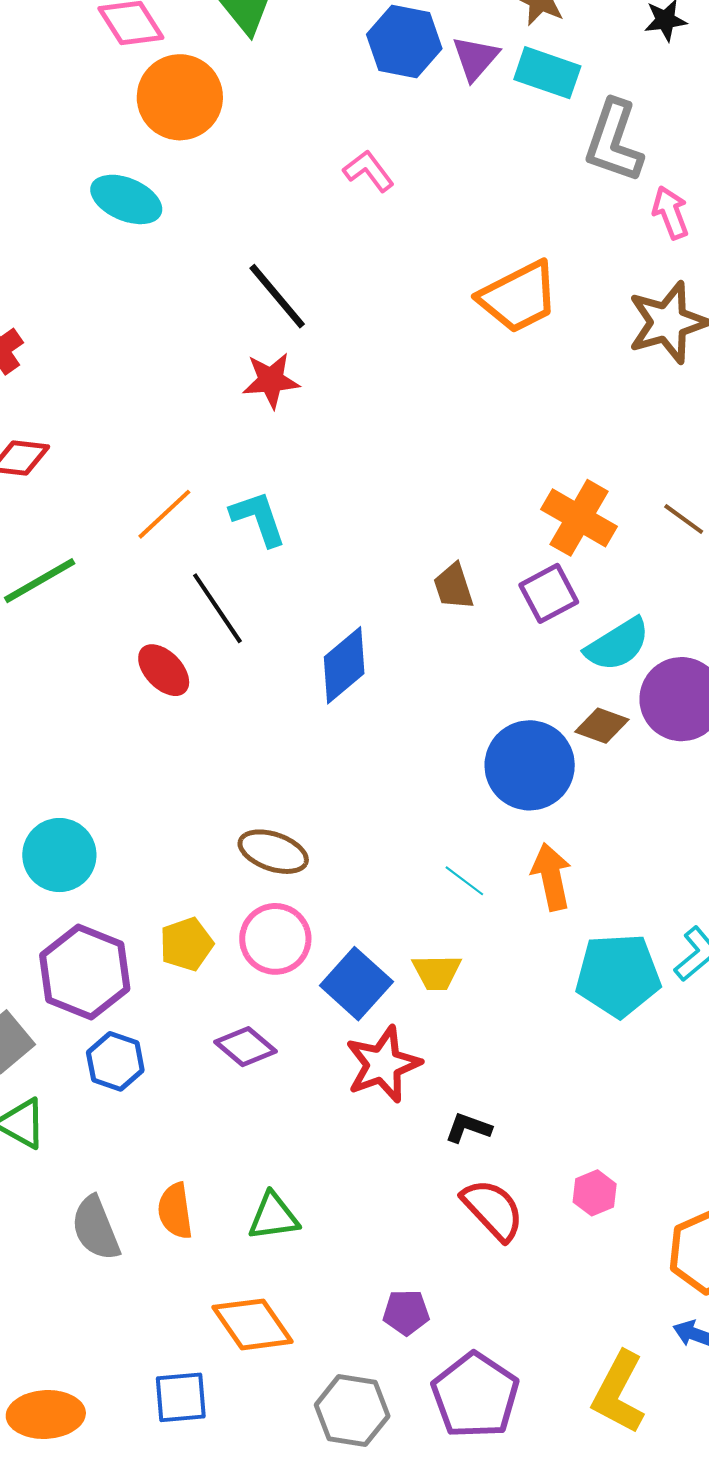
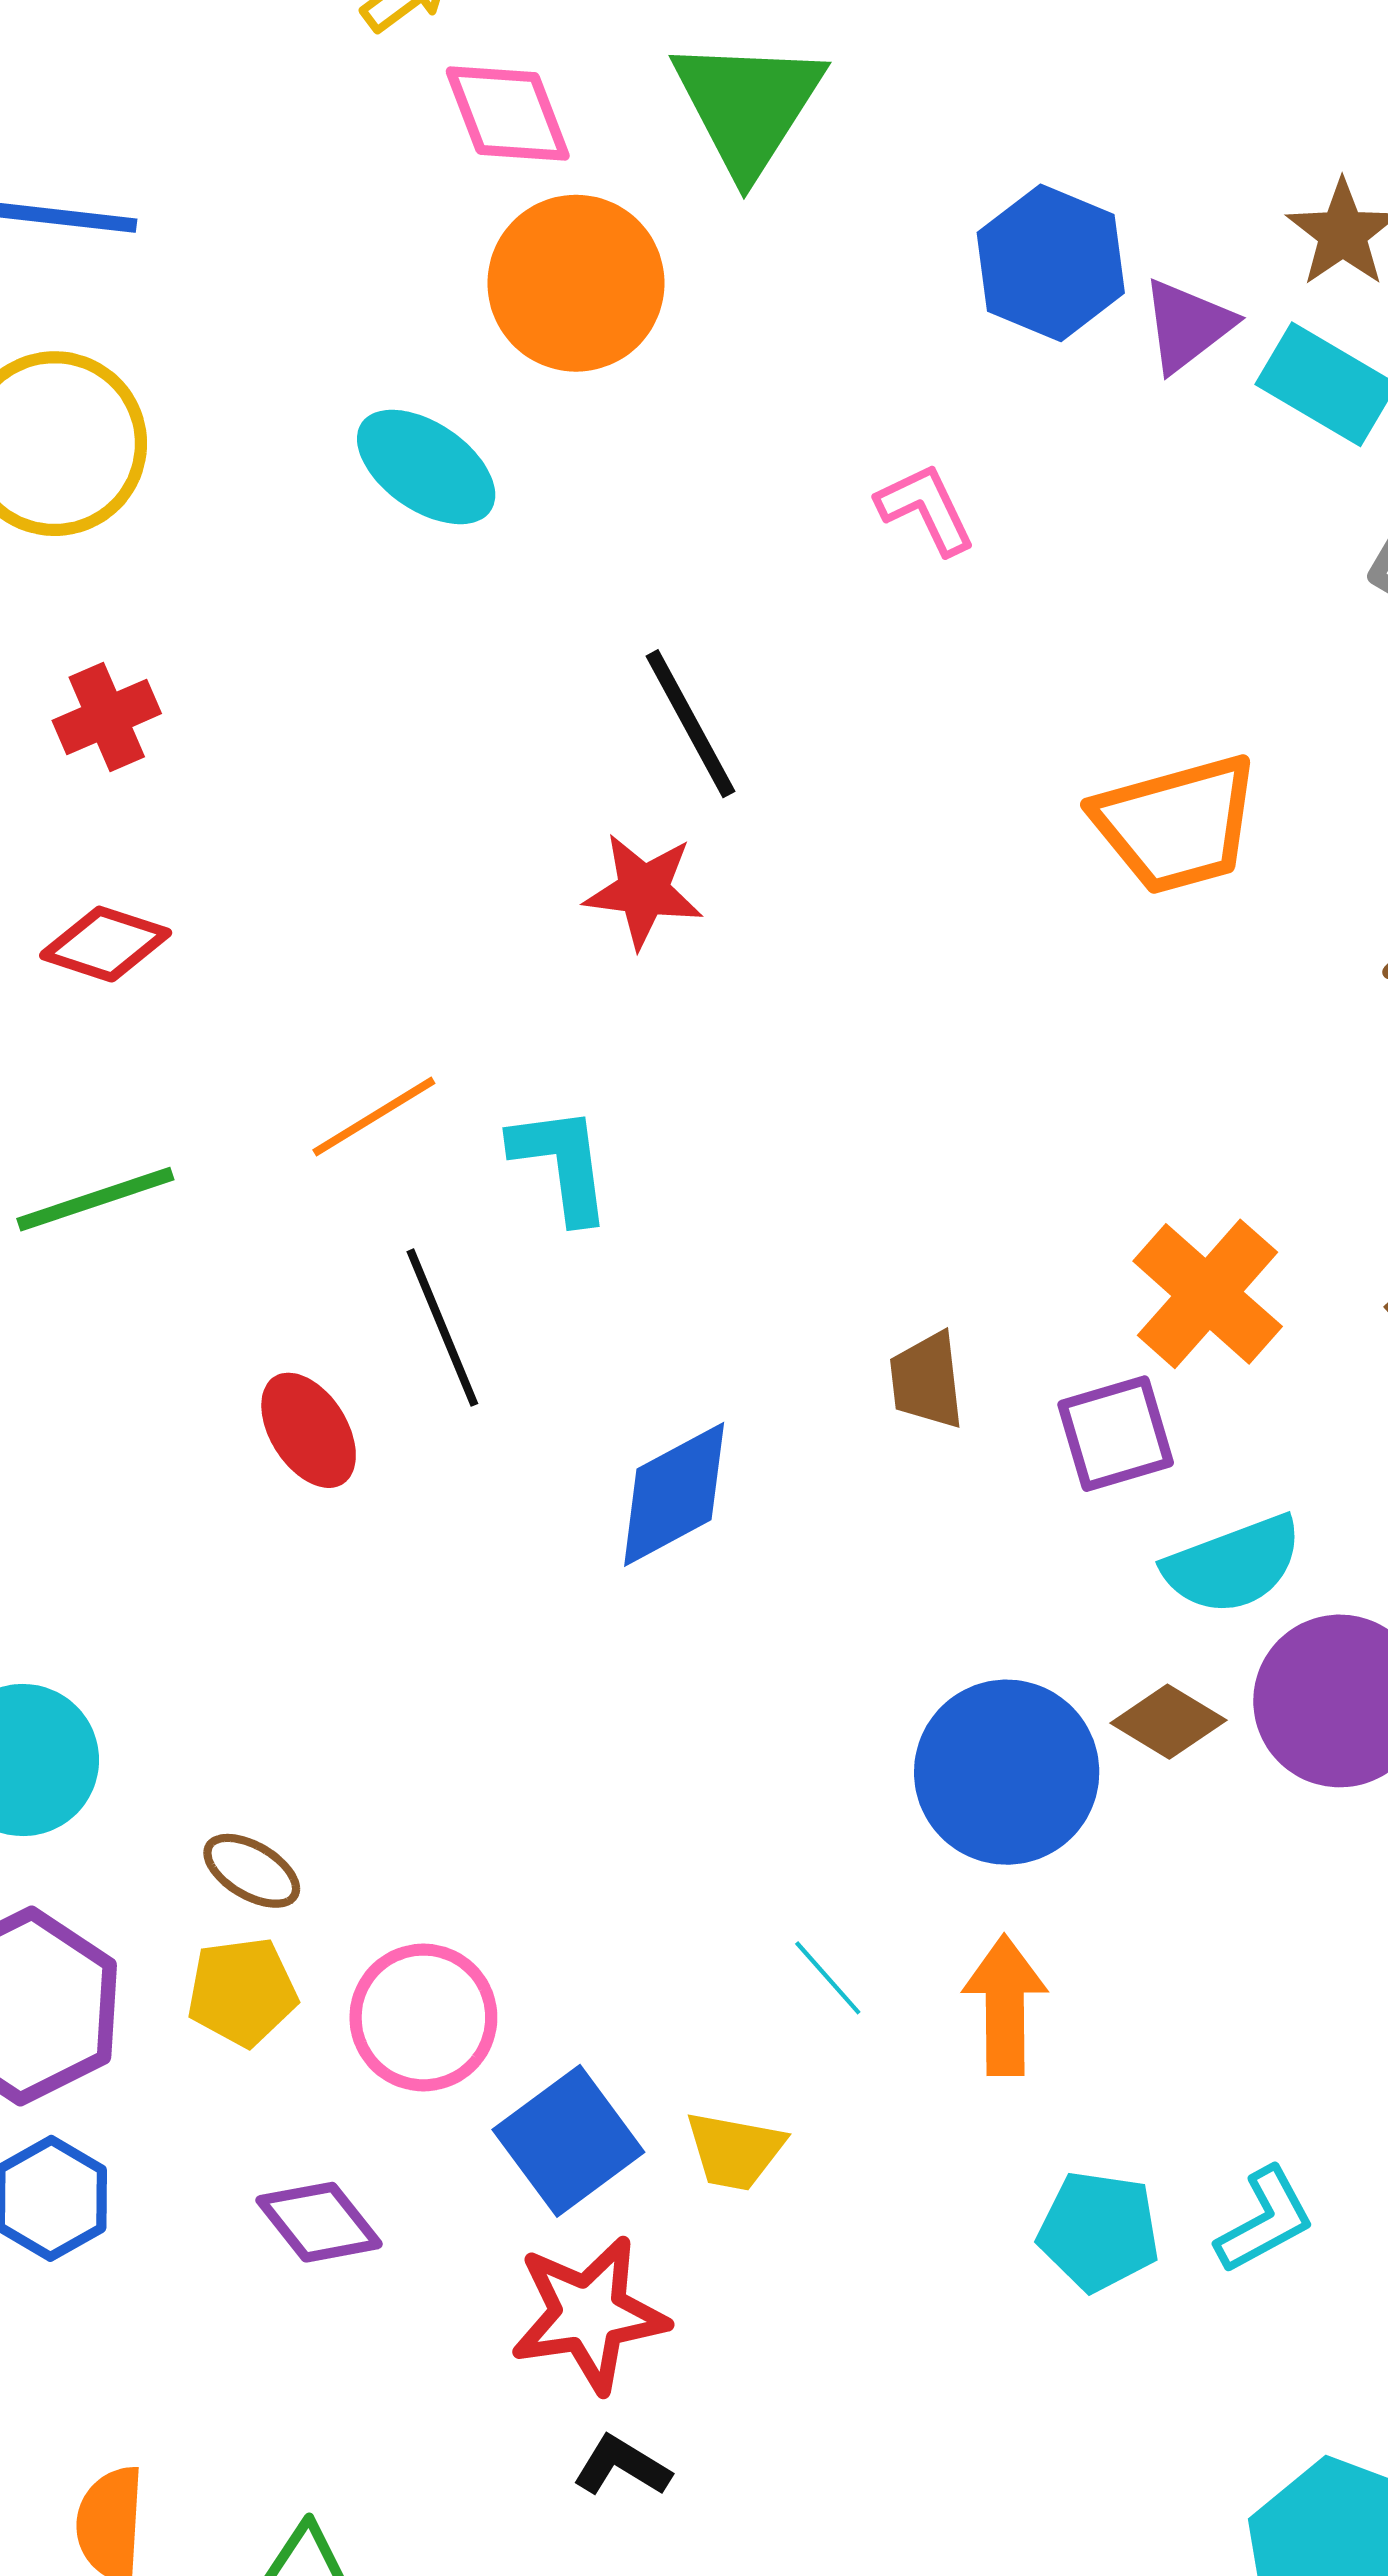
brown ellipse: (273, 852) -> (252, 1871), moved, size x0.7
cyan pentagon: (618, 975) -> (1099, 2231), size x0.7
black L-shape: (468, 1128) -> (622, 2466), moved

